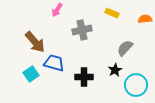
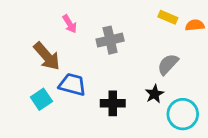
pink arrow: (57, 10) -> (70, 24), moved, turned -64
yellow rectangle: (112, 13) -> (168, 17), moved

